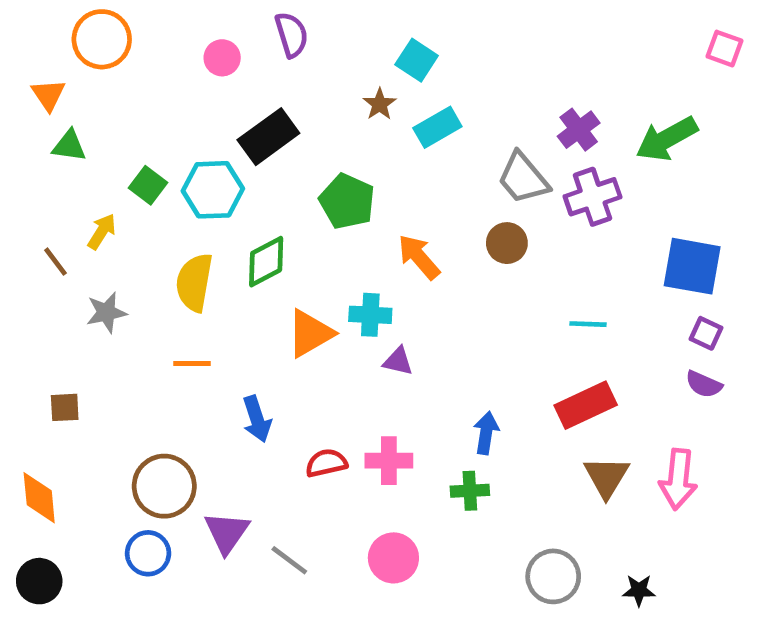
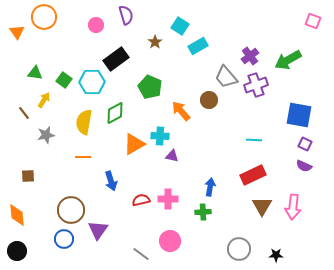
orange triangle: (48, 95) -> (17, 32), moved
brown star: (380, 104) -> (155, 42), moved
cyan rectangle: (437, 127) -> (198, 46), moved
green triangle: (69, 146) -> (35, 73), moved
brown circle: (507, 243) -> (209, 100), moved
gray line: (289, 560) -> (141, 254), moved

